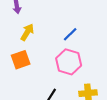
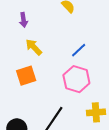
yellow arrow: (27, 32) -> (34, 47), turned -78

